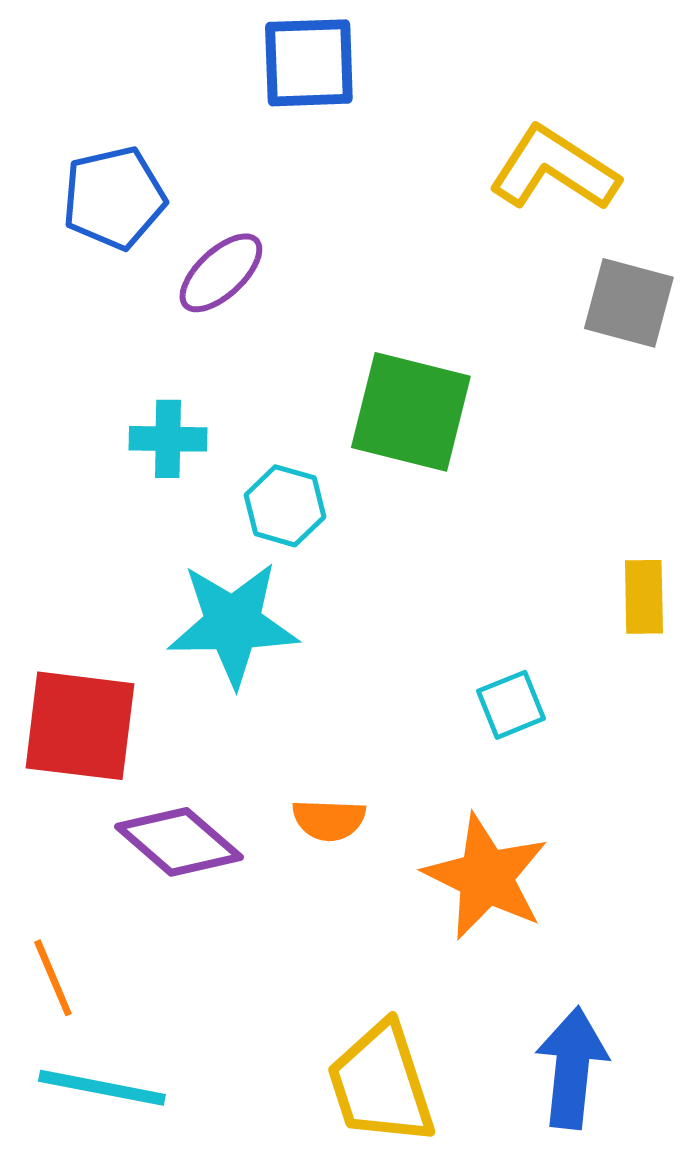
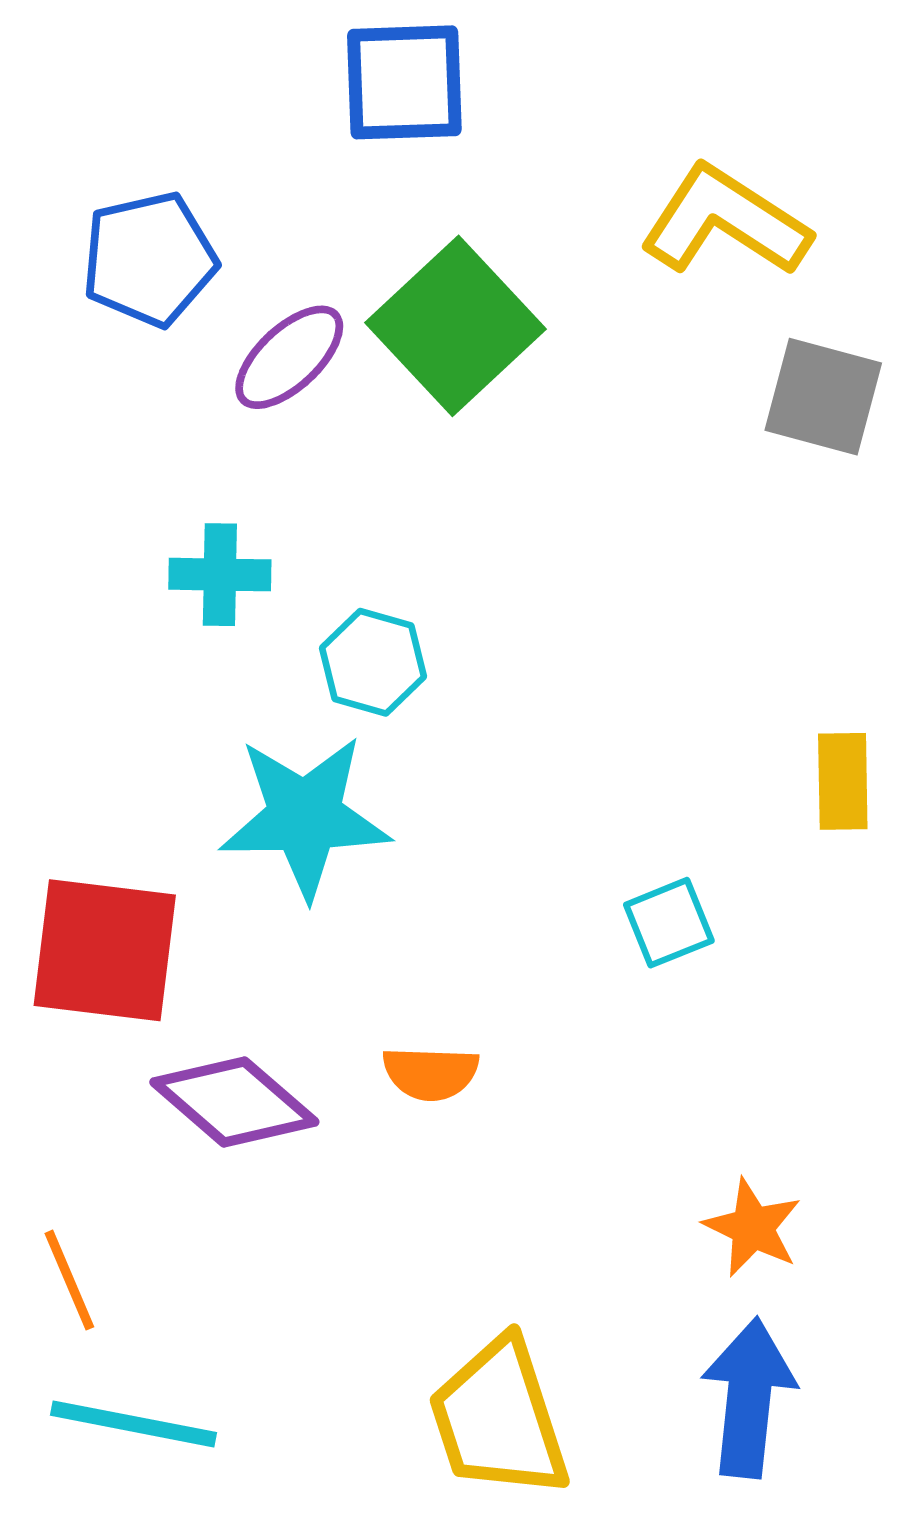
green square: (411, 412) -> (455, 326), moved, turned 33
orange star: (486, 877) -> (753, 1228), moved, size x0.6

